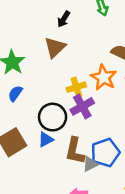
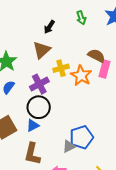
yellow cross: (76, 87) -> (61, 68), moved
purple cross: (82, 106) -> (39, 84), moved
brown L-shape: (75, 151) -> (32, 154), moved

